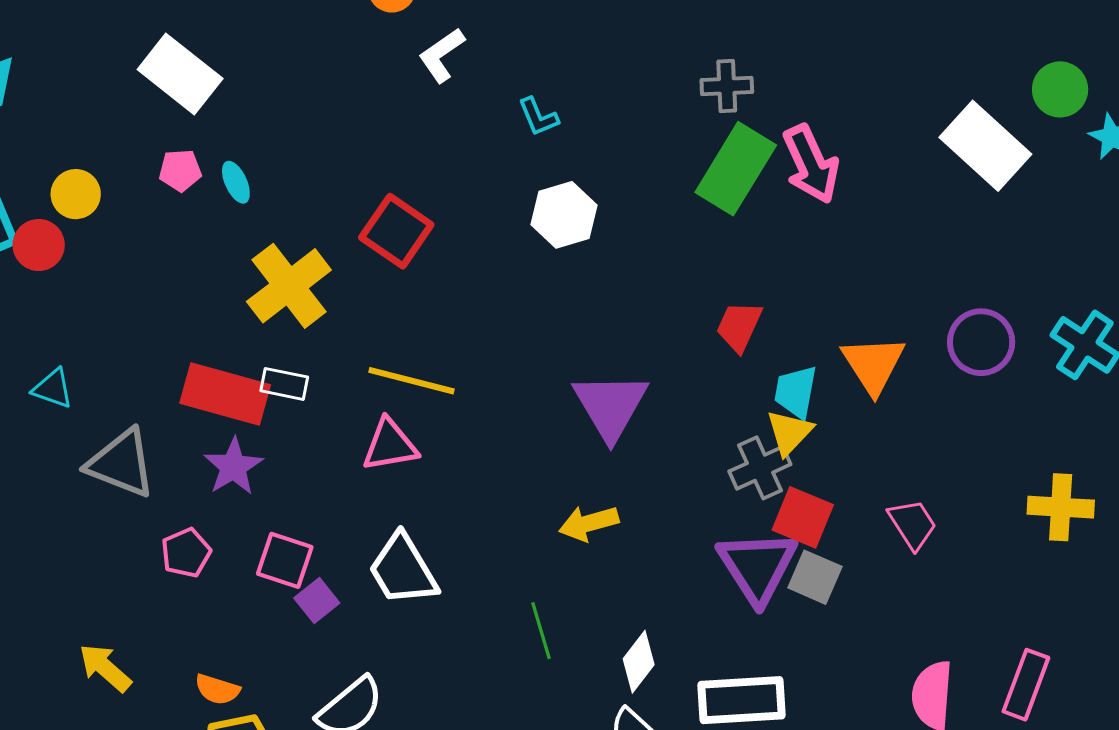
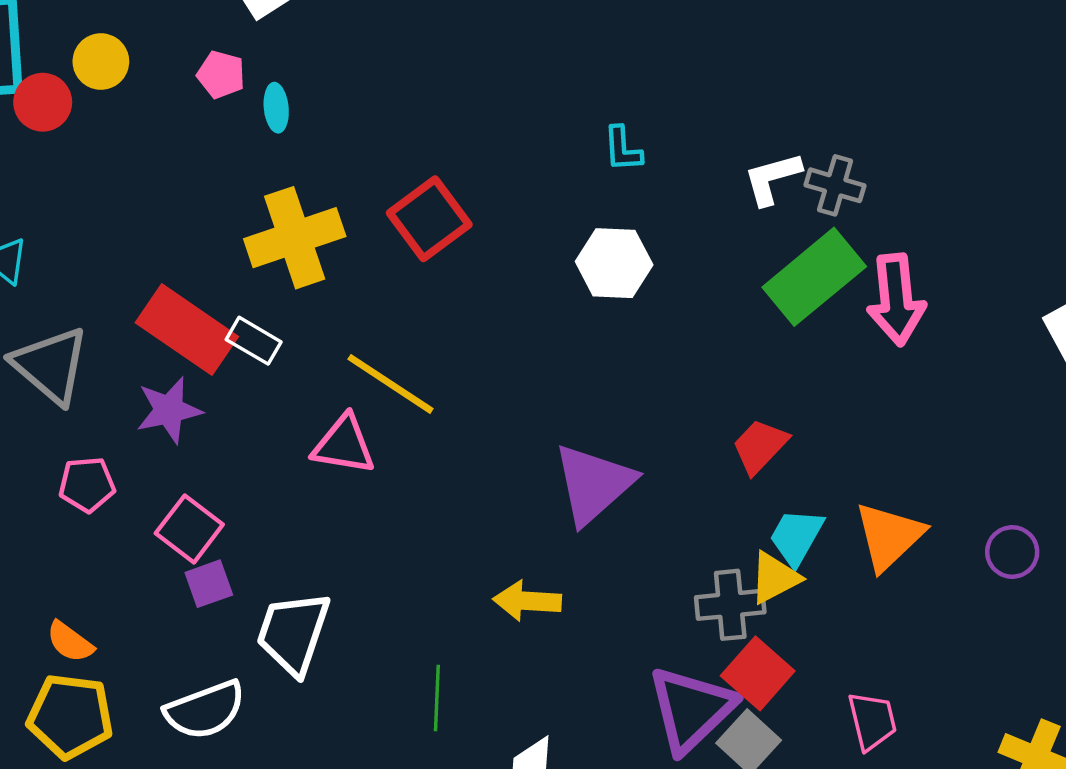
white L-shape: (442, 55) -> (772, 178), moved
purple circle: (981, 342) -> (1012, 552), size x0.7
white trapezoid: (403, 570) -> (293, 633), moved, turned 30

